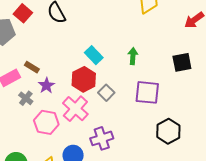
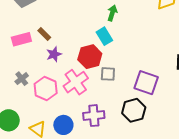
green arrow: (133, 56) -> (112, 13), moved
gray square: (106, 93) -> (108, 74), turned 35
gray cross: (26, 98) -> (22, 79), moved
black hexagon: (168, 131) -> (134, 110), moved

